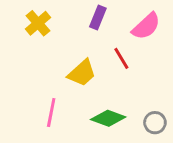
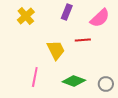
red line: (121, 58) -> (83, 40), turned -63
yellow trapezoid: (82, 73) -> (56, 50), turned -75

